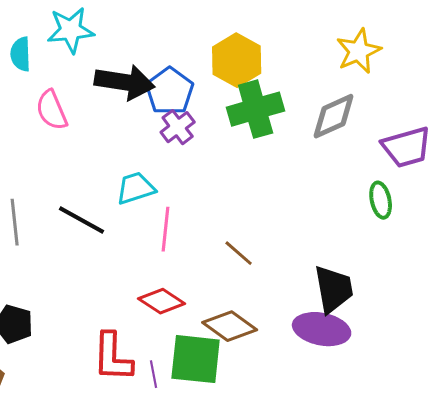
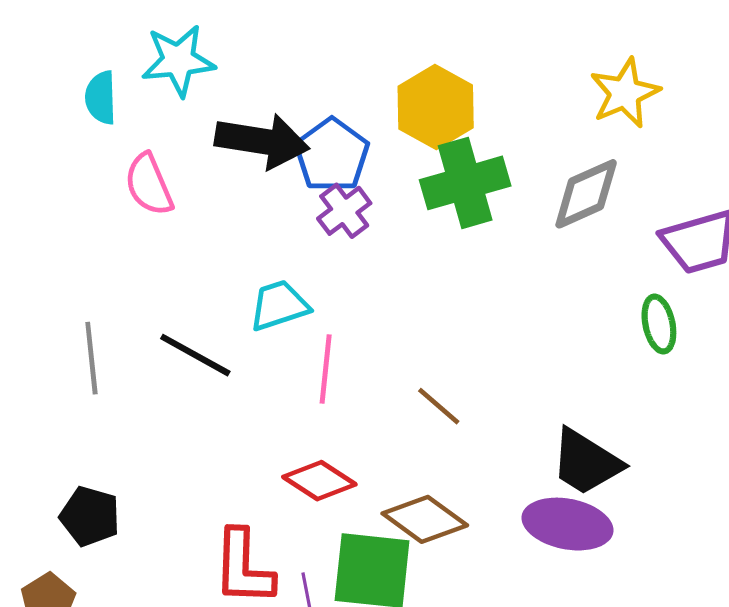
black trapezoid: (334, 289) -> (586, 462), turned 132

